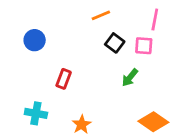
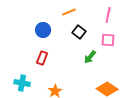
blue circle: (35, 40) -> (43, 30), moved
pink square: (144, 46) -> (108, 40), moved

